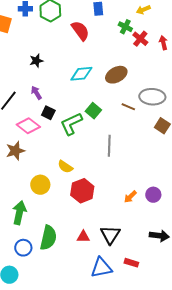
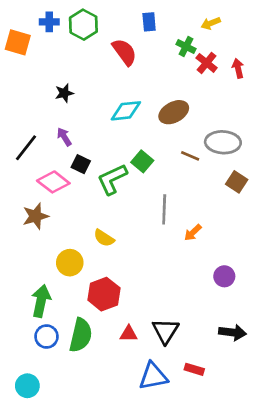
red hexagon: (82, 191) -> (104, 294), moved
orange arrow: (130, 197) -> (193, 233), moved
blue circle: (23, 248) -> (47, 337), moved

